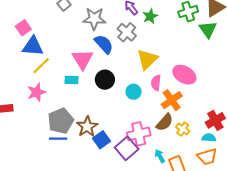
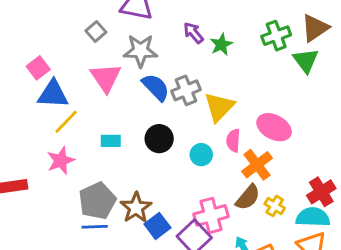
gray cross: (127, 32) -> (186, 90), moved, turned 30
pink triangle: (83, 59) -> (106, 78), moved
cyan semicircle: (209, 138) -> (313, 217), size x1.6

